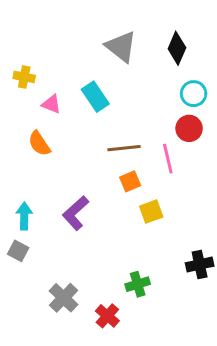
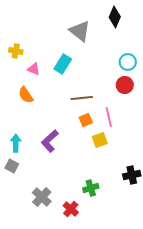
black diamond: (177, 48) -> (115, 17), moved
cyan rectangle: (95, 97) -> (63, 64), turned 66
pink line: (168, 159) -> (109, 117), moved

